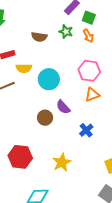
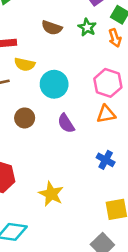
brown circle: (45, 118) -> (25, 118), moved
blue cross: (86, 130) -> (106, 160), moved, turned -32
yellow star: (62, 162) -> (51, 194), turned -30

